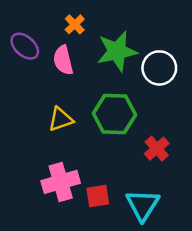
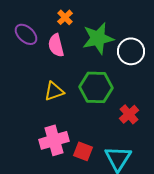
red square: (98, 196) -> (83, 151), turned 30

